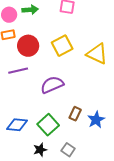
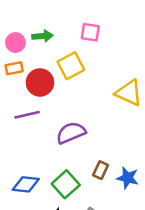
yellow square: (62, 46) -> (71, 66), moved
blue star: (96, 120) -> (128, 178), turned -30

